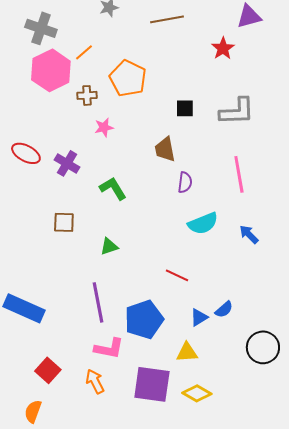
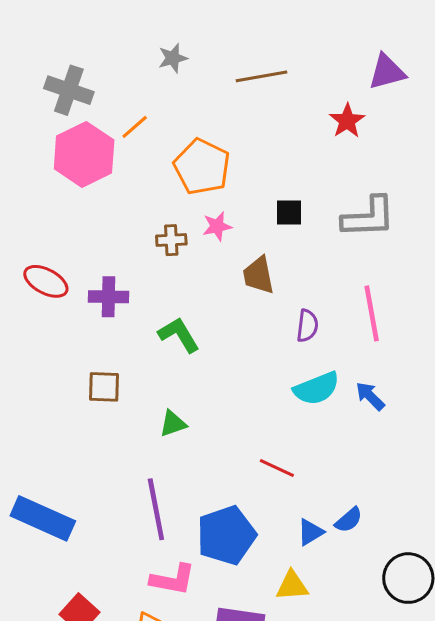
brown cross: (87, 95) -> (171, 240), moved
pink star: (104, 127) -> (217, 226), moved
purple cross: (67, 163) -> (109, 297), turned -30
purple semicircle: (185, 182) -> (307, 326), moved
blue arrow: (249, 234) -> (370, 396), moved

